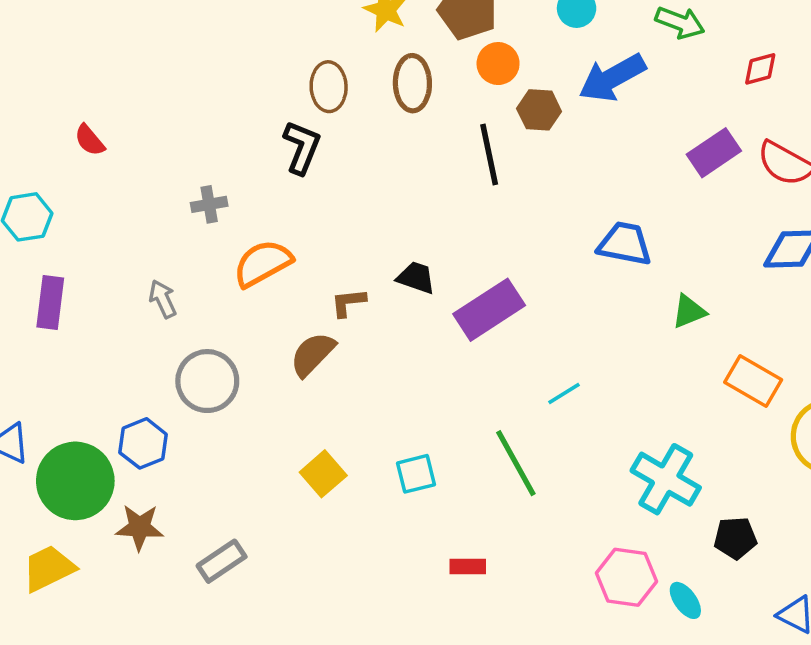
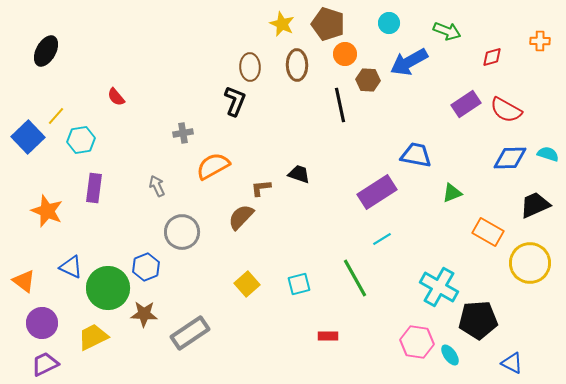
purple rectangle: (489, 310) -> (377, 192), moved
black pentagon: (735, 538) -> (478, 320), size x1.6
gray rectangle: (222, 561) -> (190, 333), size x1.4

